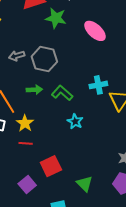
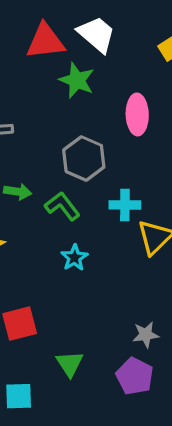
pink ellipse: (95, 31) -> (137, 114), turned 35
gray hexagon: (44, 59) -> (84, 158), moved

